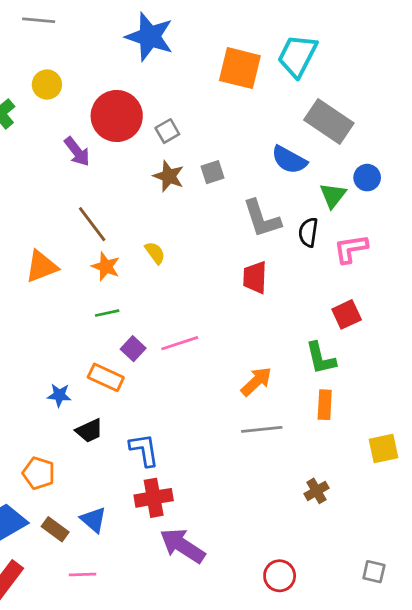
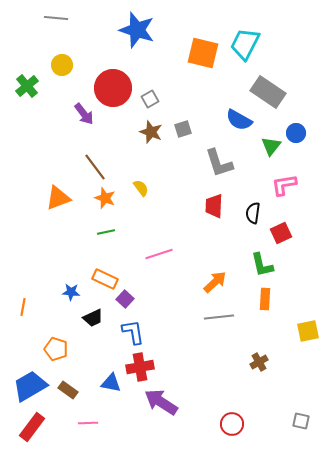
black semicircle: (308, 232) -> (253, 213), moved
purple square: (133, 349) -> (125, 299), moved
blue triangle: (93, 520) -> (111, 383), moved, turned -30

